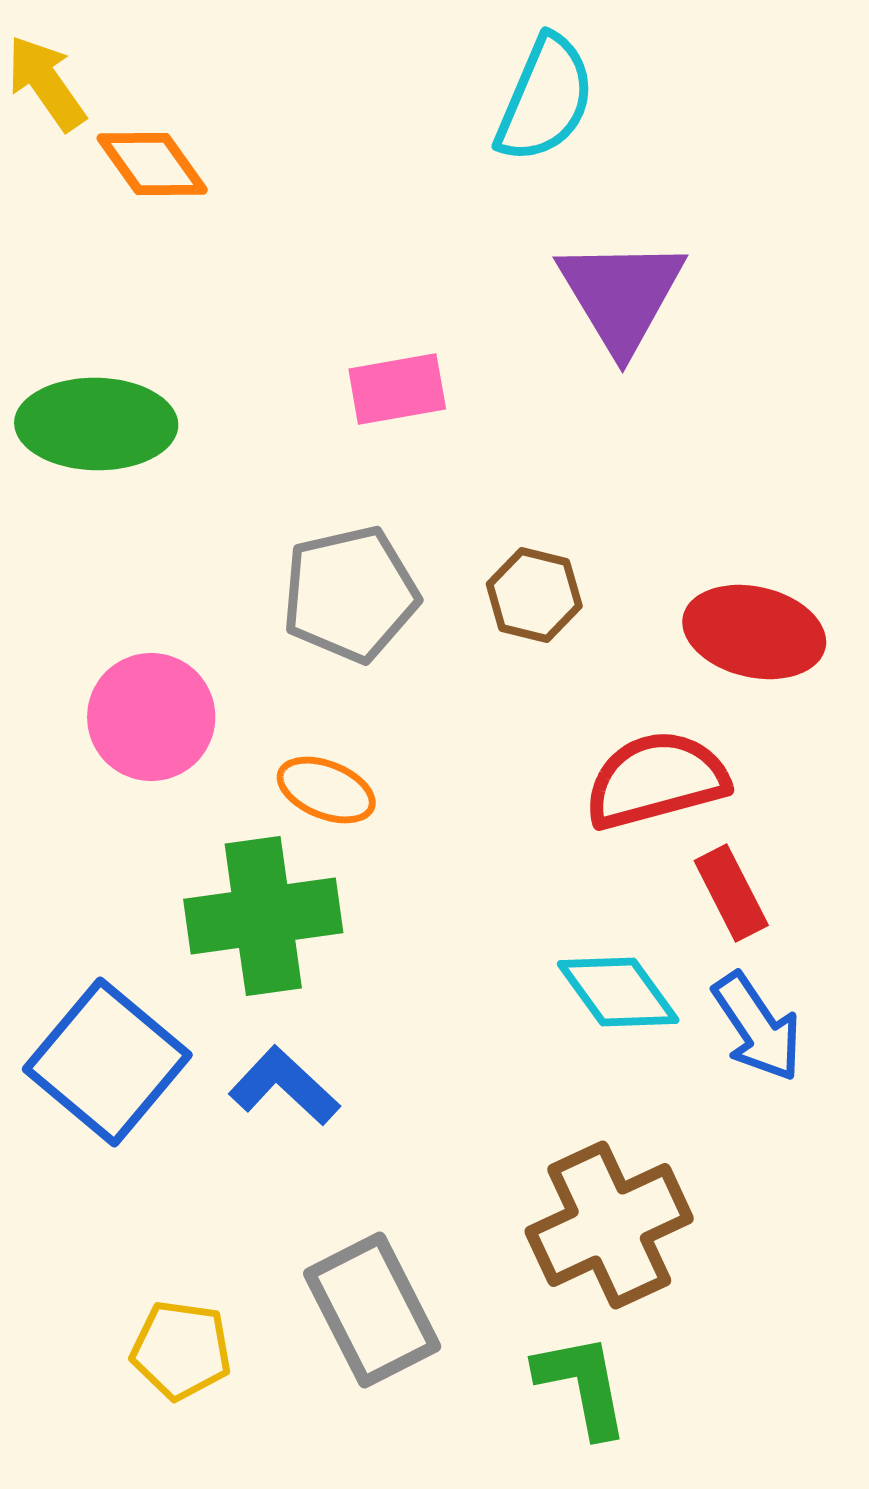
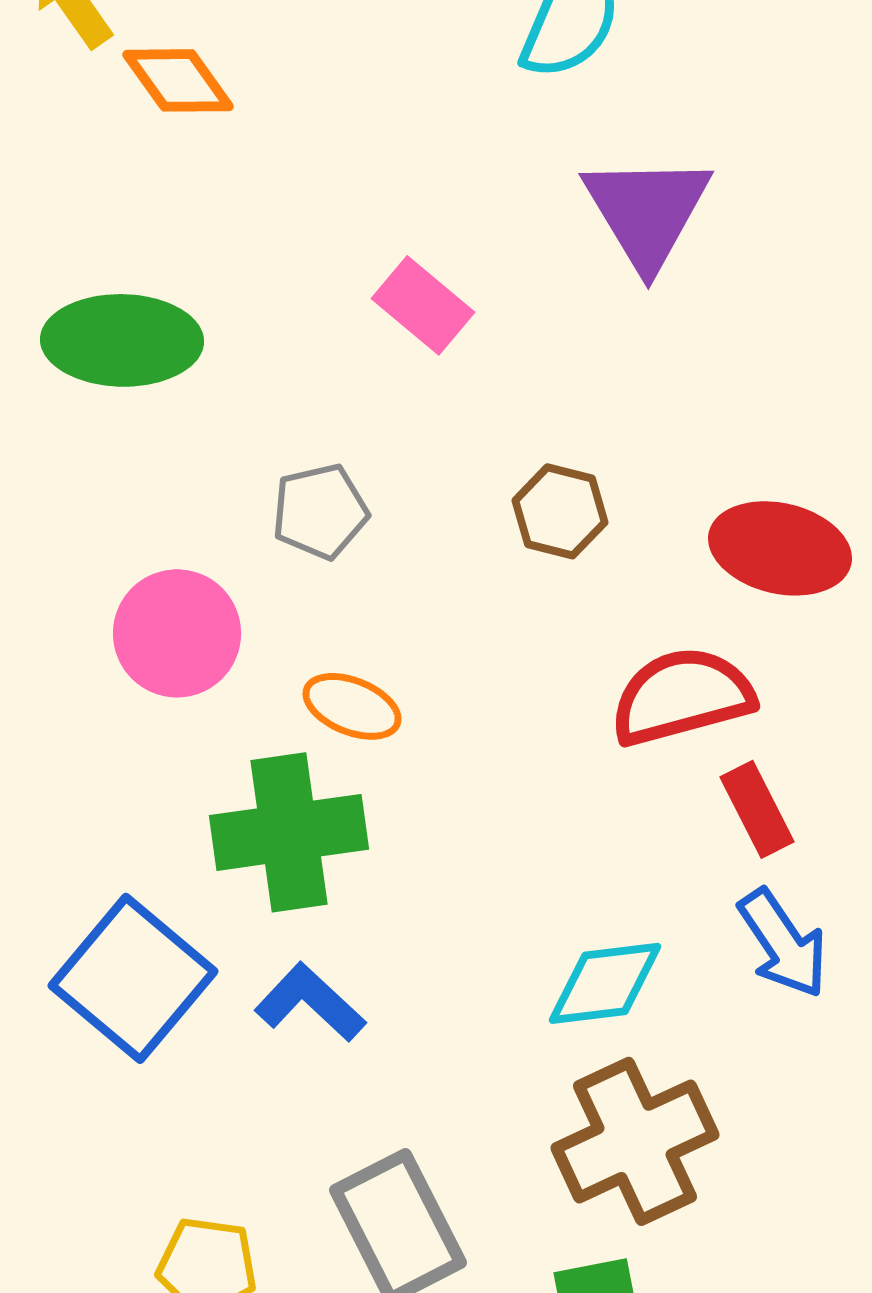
pink rectangle: (397, 389) -> (423, 305), turned 50
gray pentagon: (350, 594) -> (320, 511), moved, size x0.7
cyan diamond: (618, 992) -> (605, 983), moved, turned -61

